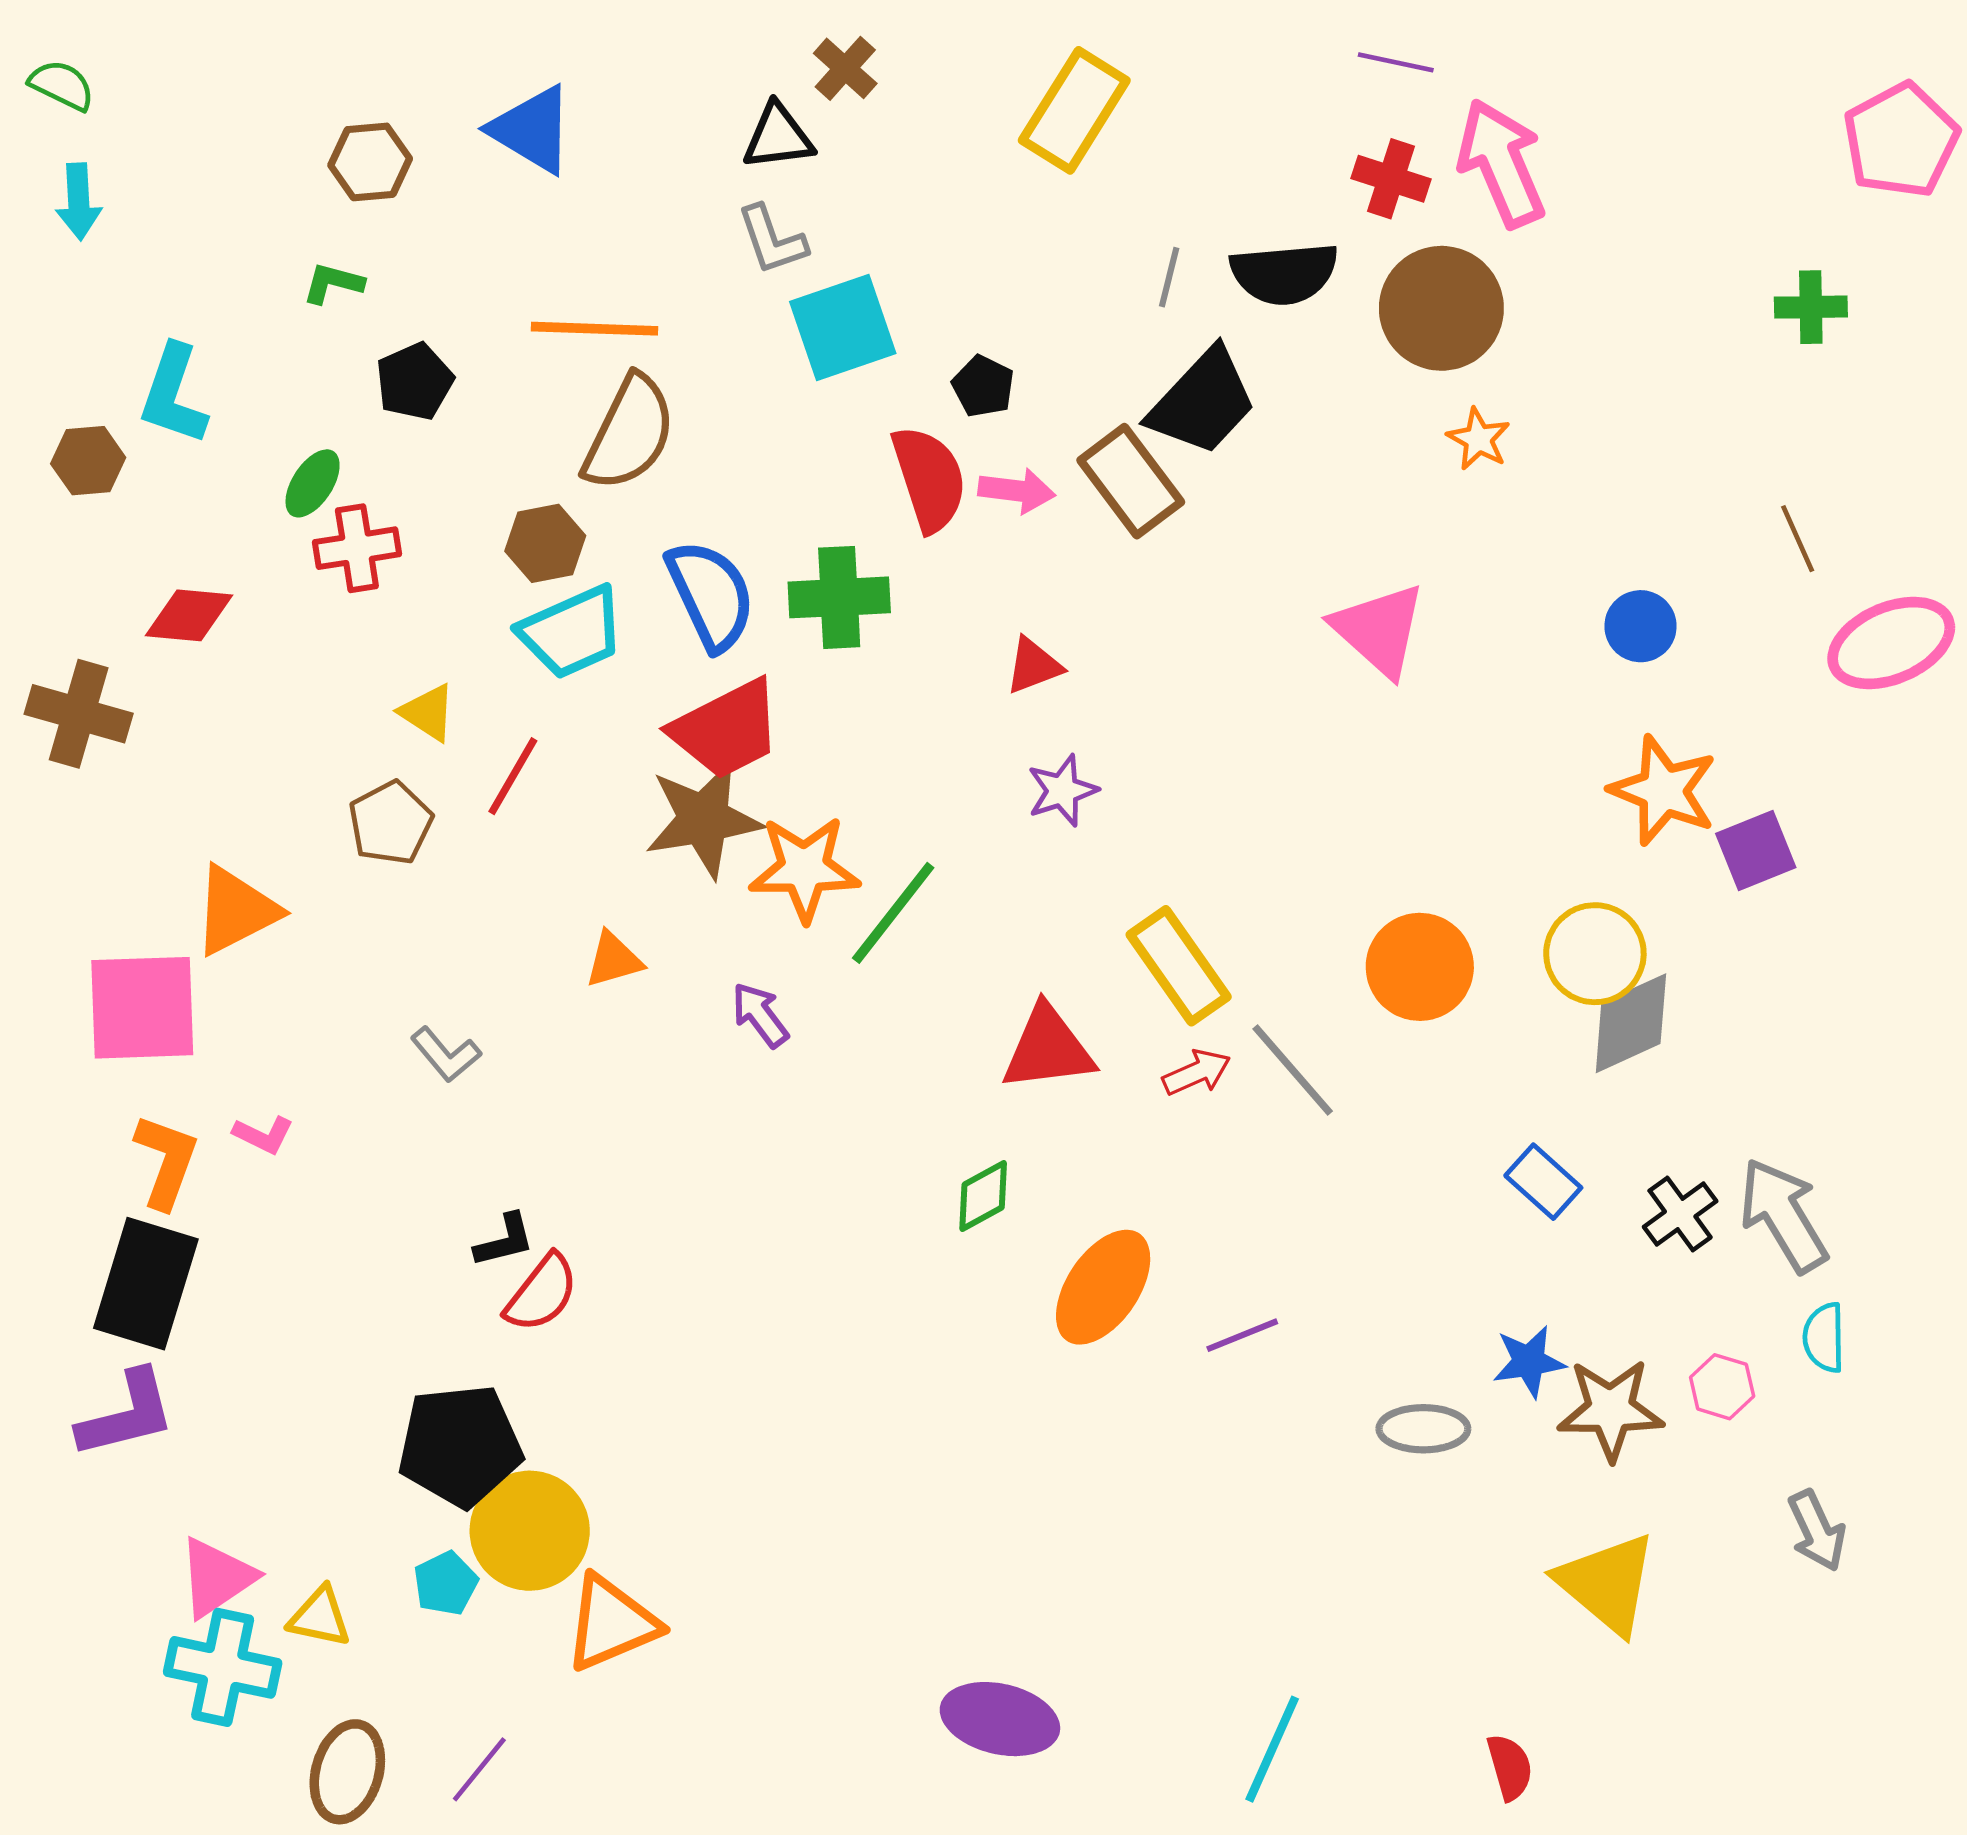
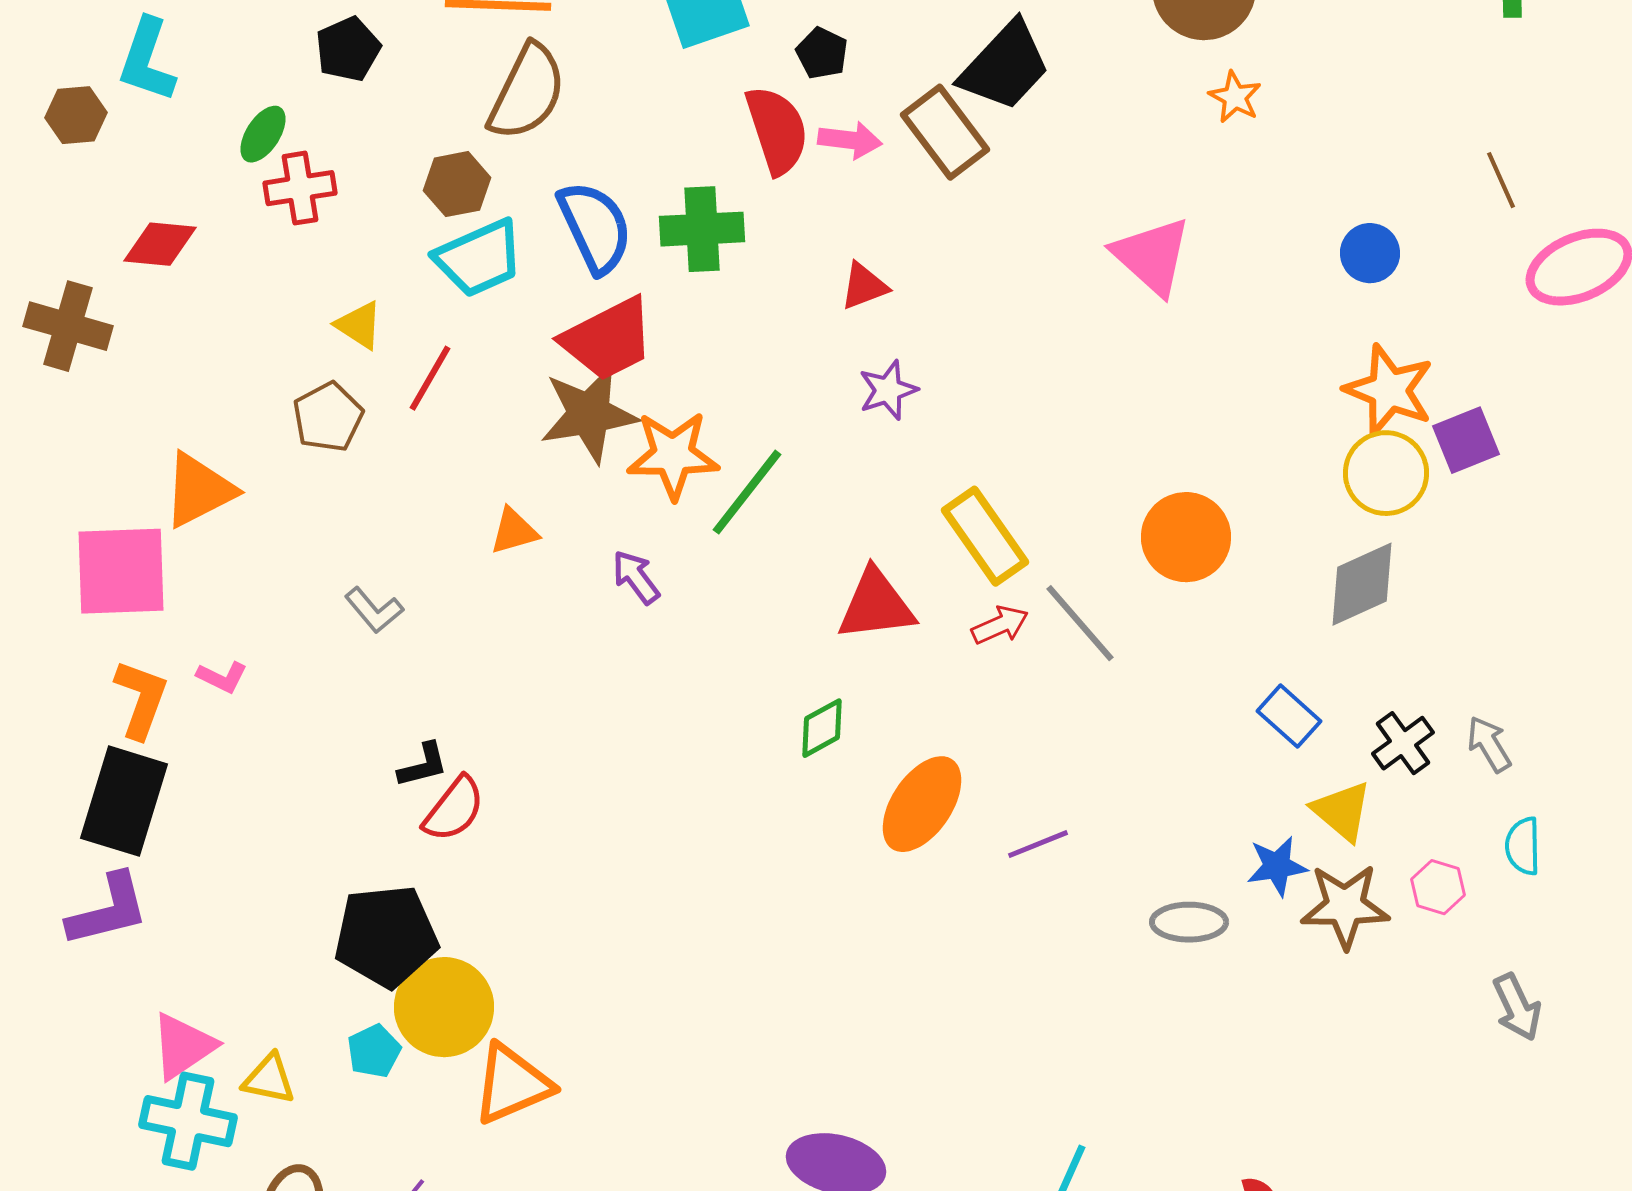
yellow circle: (1595, 954) -> (1386, 473), moved
gray arrow: (1783, 1215) -> (1489, 744), size x0.6
yellow triangle: (1607, 1583) -> (1342, 811), moved, size x0.7

